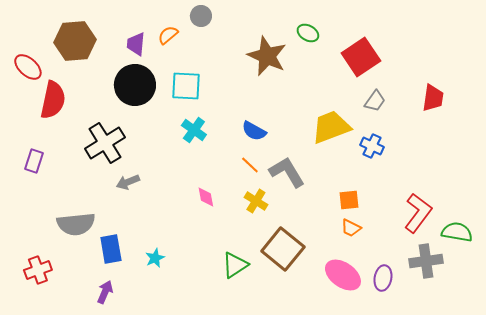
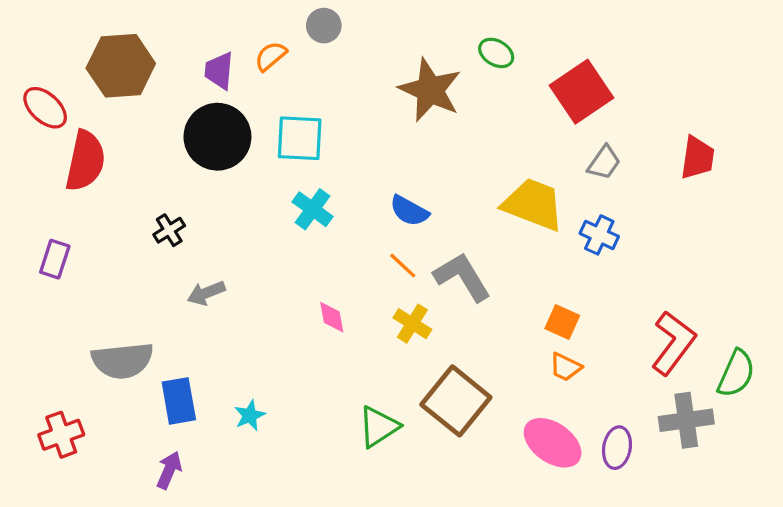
yellow trapezoid: (331, 127) -> (533, 204), turned 42
black cross: (105, 143) -> (169, 230), size x0.5
orange square: (349, 200) -> (562, 322), turned 30
green semicircle: (457, 232) -> (736, 374), turned 104

